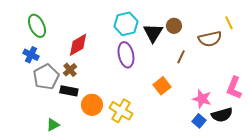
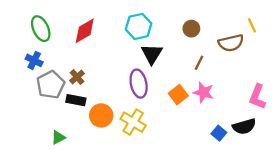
black triangle: (153, 33) -> (152, 54), moved
red diamond: (78, 45) -> (85, 31), moved
purple ellipse: (126, 55) -> (139, 84), moved
pink star: (202, 99) -> (203, 92), moved

